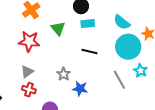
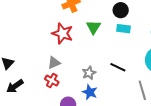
black line: (89, 52) -> (118, 67), moved
blue star: (80, 89) -> (90, 92), moved

